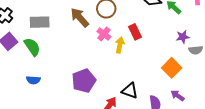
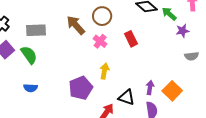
purple star: (183, 37) -> (183, 31), moved
yellow arrow: (120, 45) -> (104, 71), moved
orange square: (172, 68) -> (172, 91), moved
purple arrow: (178, 96) -> (150, 88), moved, turned 64

